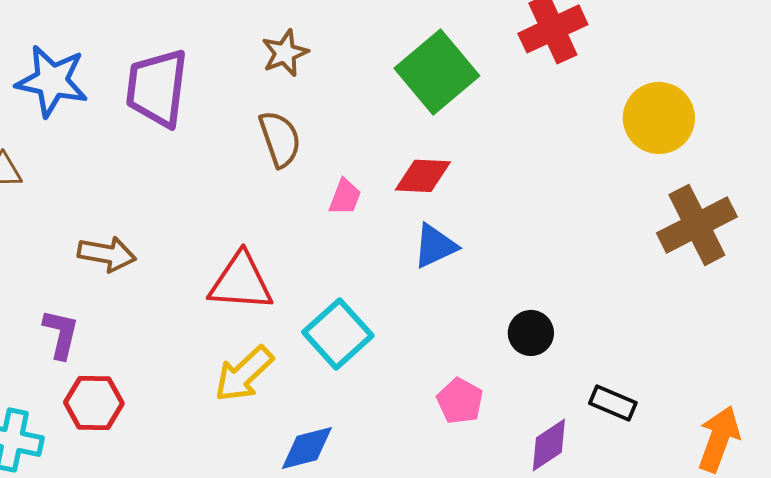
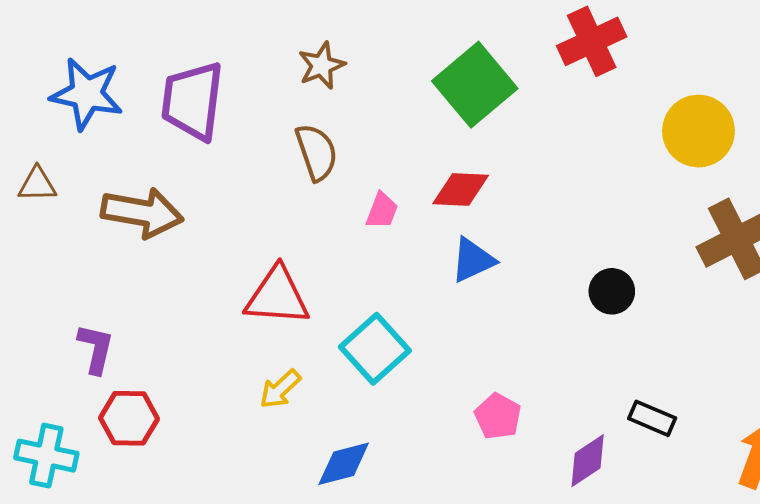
brown arrow: (107, 254) -> (142, 213), moved, size x1.4
black circle: (531, 333) -> (612, 291), moved
yellow arrow: (244, 374) -> (280, 389), size x0.7

